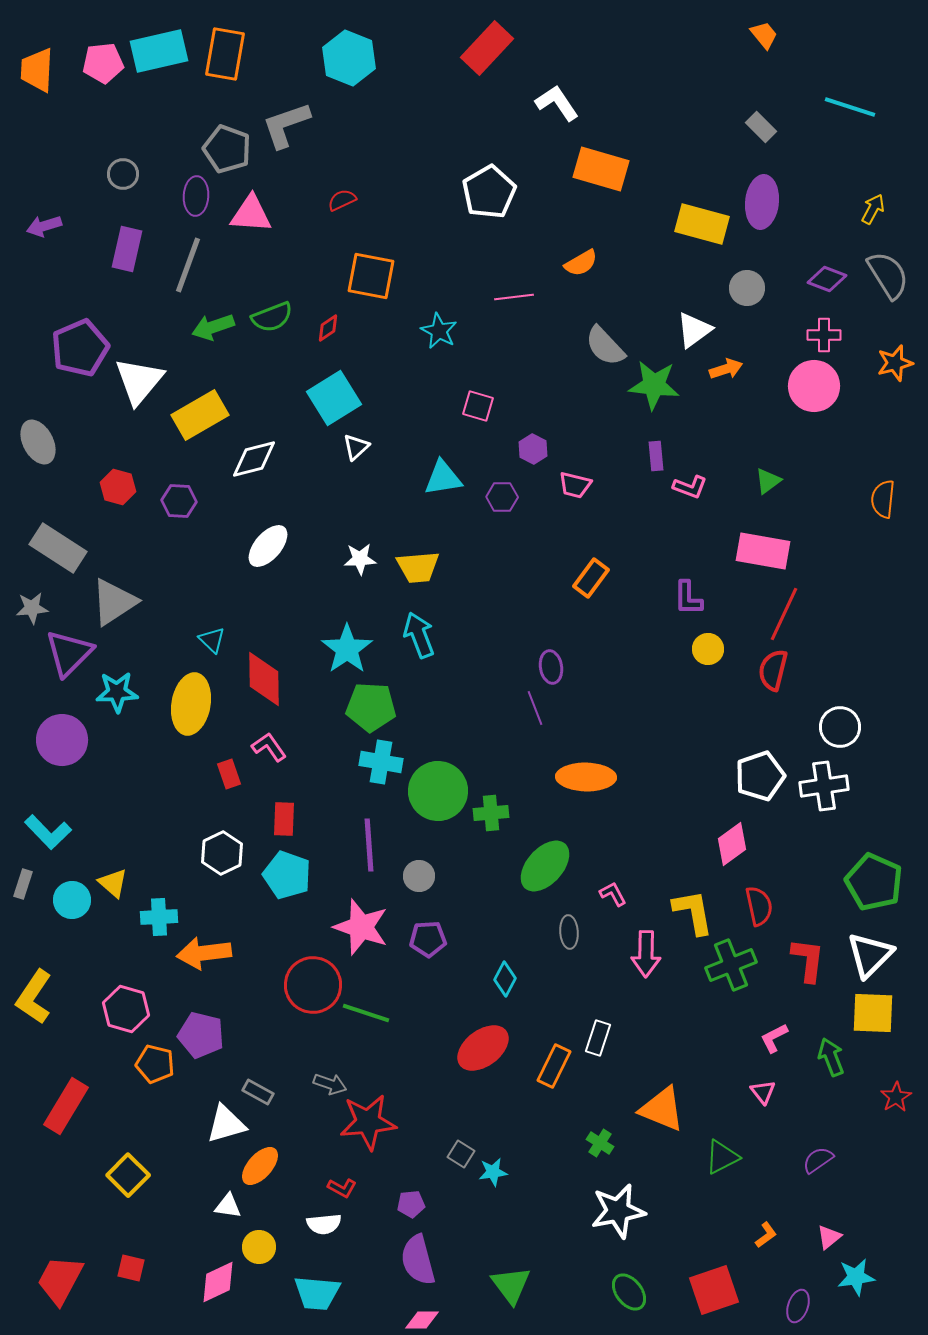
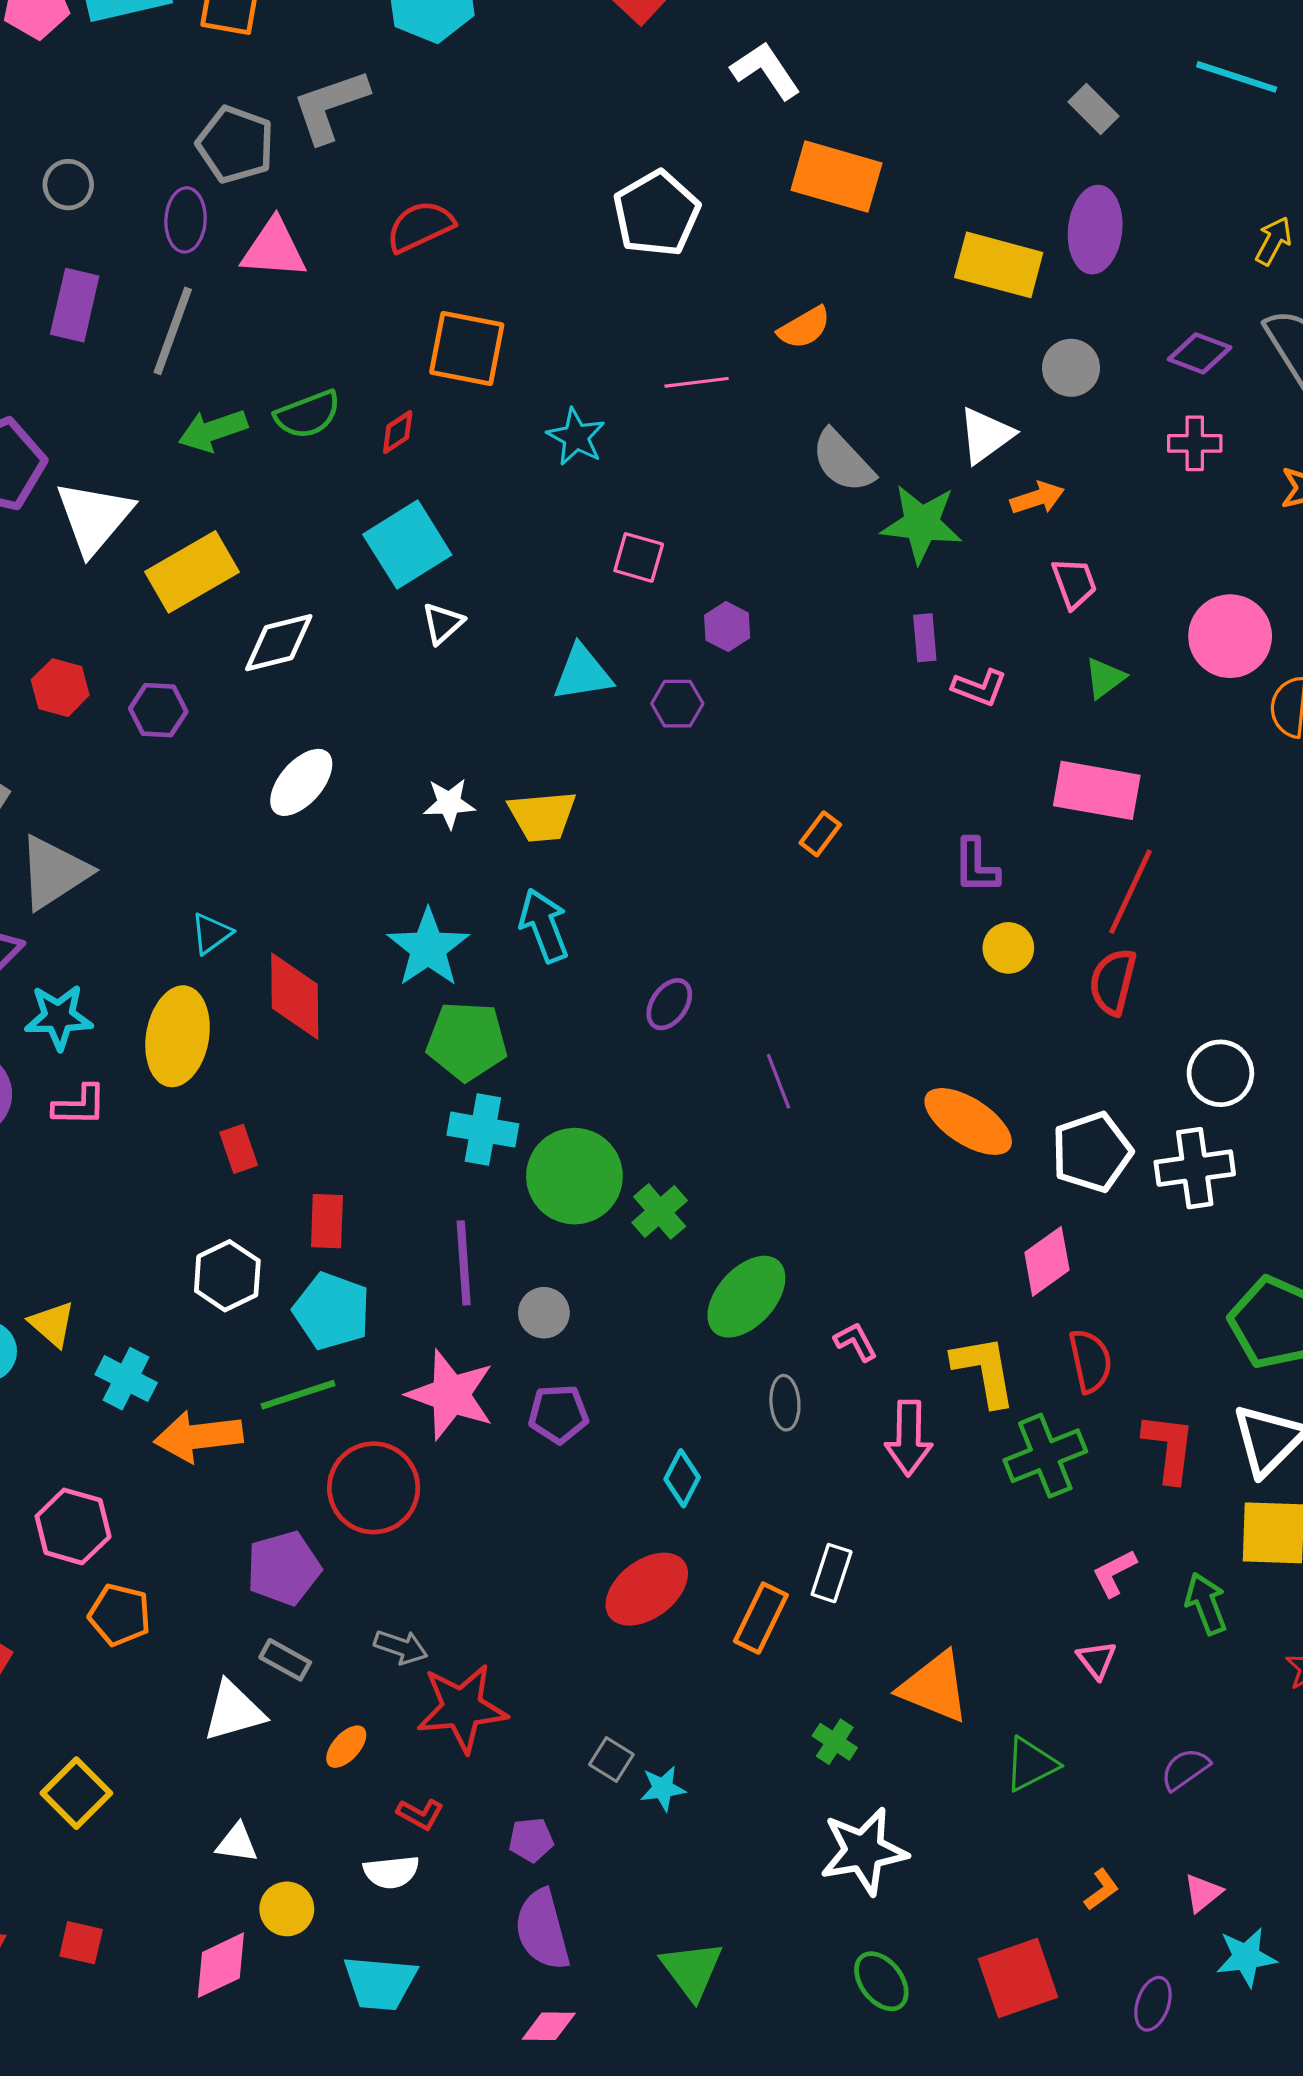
red semicircle: (342, 200) -> (420, 226), size x1.5
pink circle: (814, 386) -> (1230, 636), moved
pink trapezoid: (575, 485) -> (1074, 583), moved, turned -124
orange rectangle: (591, 578) -> (820, 834), size x0.7
cyan triangle: (212, 640) -> (211, 933), turned 40
purple ellipse: (551, 667) -> (669, 1004), moved, turned 44
purple line: (535, 708) -> (779, 1081), moved
pink L-shape: (269, 747) -> (79, 1105), moved, turned 126
orange ellipse: (586, 777) -> (968, 1121), moved, turned 32
green cross: (491, 813) -> (660, 1211), turned -36
cyan cross: (159, 917) -> (126, 1379), turned 30
green line: (366, 1013) -> (298, 1395), moved, turned -36
purple pentagon: (201, 1035) -> (284, 1568), moved, turned -30
orange ellipse: (260, 1166) -> (346, 1747), moved, size x0.7

